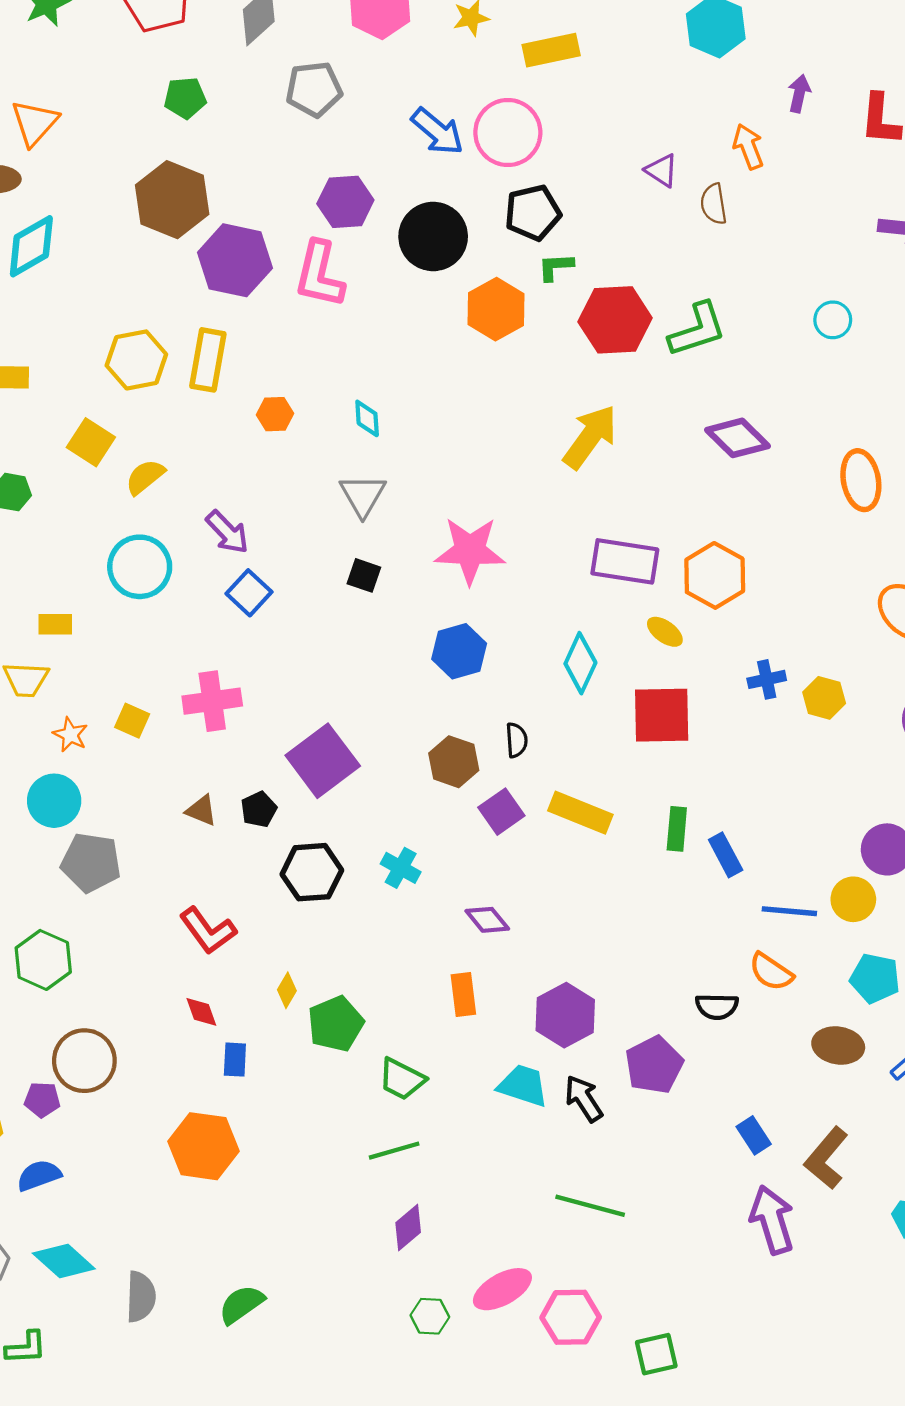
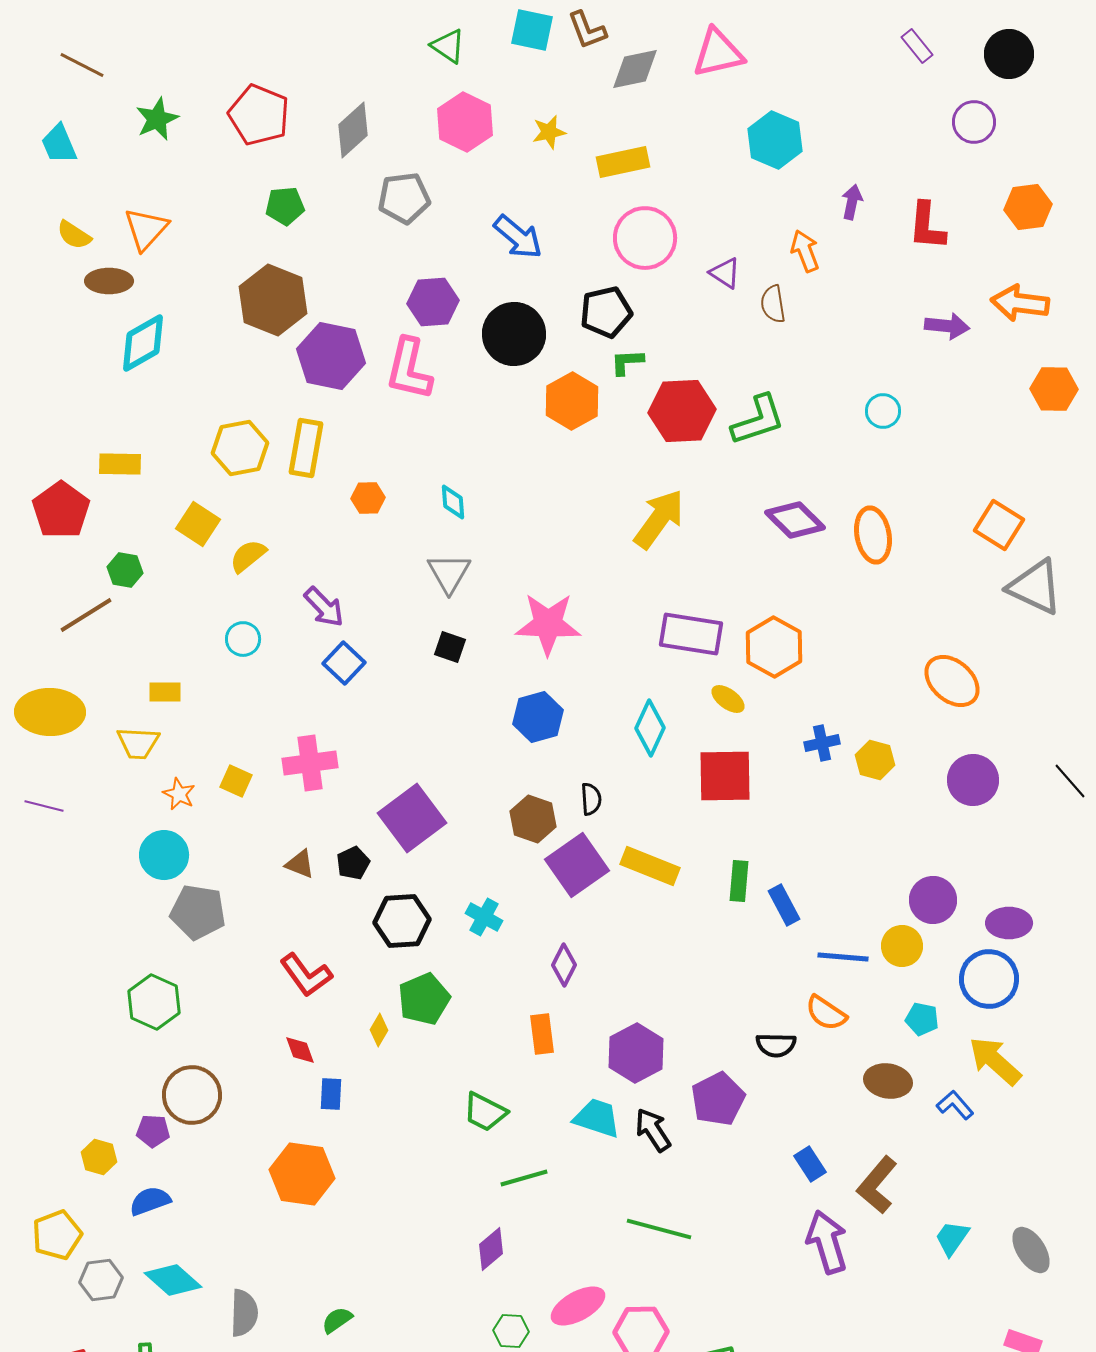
pink circle: (508, 133) -> (645, 238), moved
orange ellipse: (861, 480) -> (873, 535), moved
cyan circle: (140, 567) -> (243, 639), size x0.6
purple square: (501, 812) -> (577, 865), size x1.5
purple diamond: (487, 920) -> (564, 965), turned 66
cyan pentagon: (875, 978) -> (922, 1019), size x0.7
green pentagon: (336, 1024) -> (424, 999), moved
green line: (394, 1151) -> (524, 1178), moved
green semicircle: (241, 1304) -> (337, 1320), size x0.7

